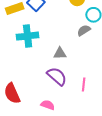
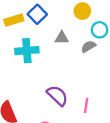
gray triangle: (60, 53) -> (62, 38), moved

